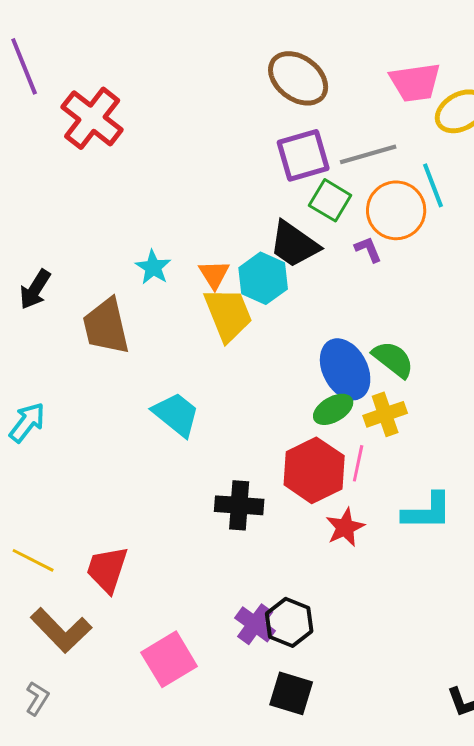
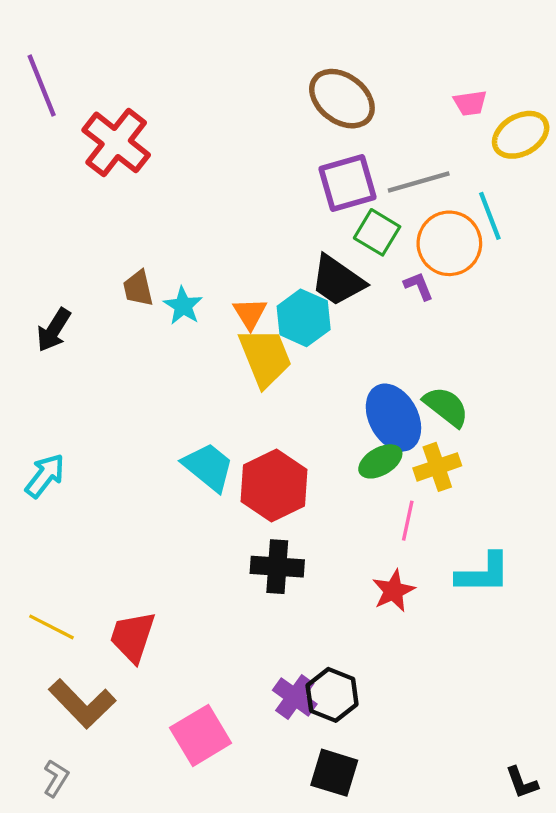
pink trapezoid: (415, 82) -> (470, 103), size x0.6
brown trapezoid: (106, 326) -> (138, 288), moved, size x0.6
red hexagon: (314, 470) -> (274, 486), moved

